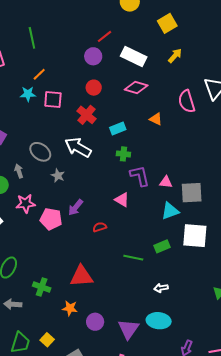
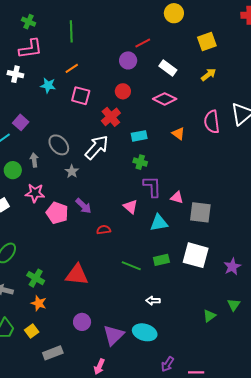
white rectangle: (134, 57) -> (168, 68), size x0.7
cyan star: (28, 94) -> (48, 85), moved
white arrow: (78, 147) -> (97, 147), turned 92
purple arrow: (76, 207) -> (83, 206), turned -96
cyan triangle: (170, 211) -> (159, 223), moved
orange star: (70, 308) -> (39, 303), moved

